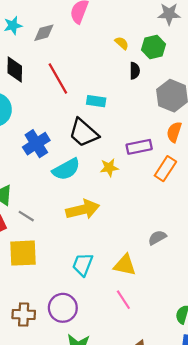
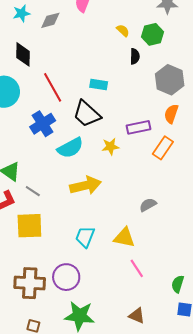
red line: (58, 79) -> (53, 87), moved
gray semicircle: (157, 238) -> (148, 205), moved
pink line: (123, 300) -> (137, 268), moved
brown cross: (24, 315) -> (30, 283), size x1.4

